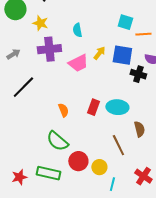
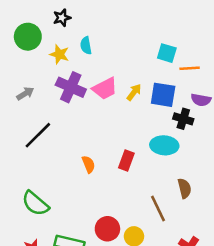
cyan semicircle: (77, 30) -> (86, 45), moved
purple cross: (49, 49) -> (71, 87), turned 30
pink trapezoid: (78, 63) -> (105, 88), moved
cyan ellipse: (117, 107) -> (164, 145), moved
green semicircle: (57, 141) -> (35, 203), moved

